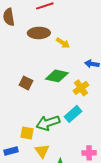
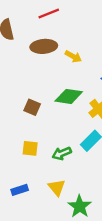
green arrow: (48, 123) -> (62, 153), size x0.7
yellow square: (27, 133) -> (30, 148), moved

